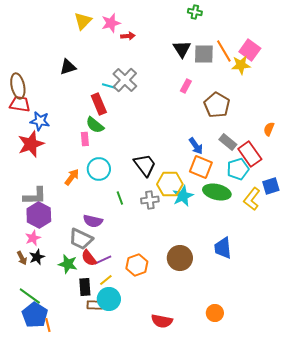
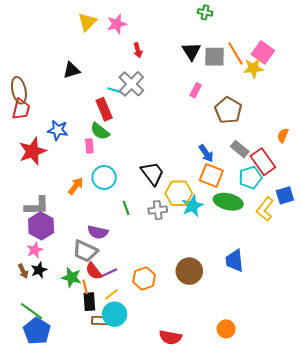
red arrow: (128, 36) -> (138, 50), moved, turned 80
red trapezoid: (20, 104) -> (21, 109), turned 95
blue star: (40, 121) -> (58, 130), moved
orange line: (48, 325) -> (85, 287), moved

